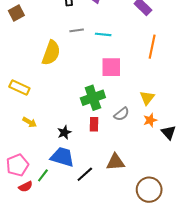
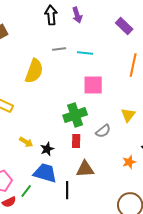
orange star: (150, 120) -> (129, 162), moved
yellow arrow: (30, 122) -> (26, 142), moved
brown triangle: (115, 162) -> (85, 169), moved
black line: (85, 174) -> (67, 190), turned -48

